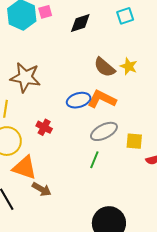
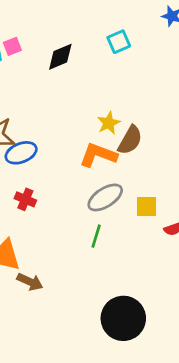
yellow star: (129, 66) -> (109, 123), moved, turned 30
brown semicircle: (105, 67) -> (130, 140), moved, turned -95
blue ellipse: (79, 100) -> (21, 153), moved

